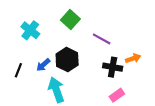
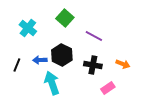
orange arrow: (133, 58) -> (123, 64), moved, turned 40
blue arrow: (43, 65) -> (40, 60), turned 40
black cross: (113, 67) -> (93, 65), moved

